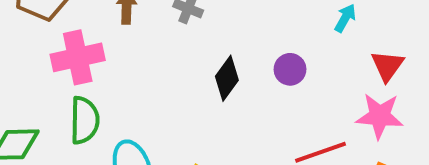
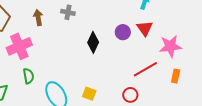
red triangle: (387, 66) -> (145, 28), moved
green semicircle: (85, 120) -> (28, 76), size x0.7

